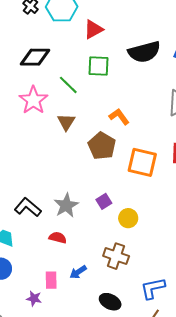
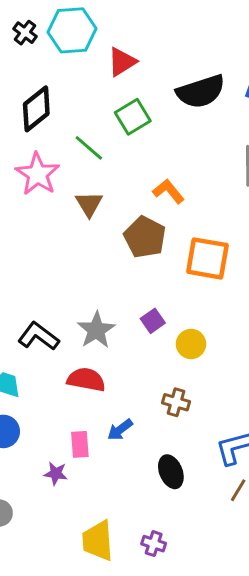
black diamond: (35, 57) -> (36, 109), turned -36
green square: (98, 66) -> (133, 117), turned -30
red semicircle: (58, 238) -> (86, 380), size x1.4
brown cross: (116, 256) -> (176, 402), size x0.7
black ellipse: (110, 302) -> (171, 472), turned 45

